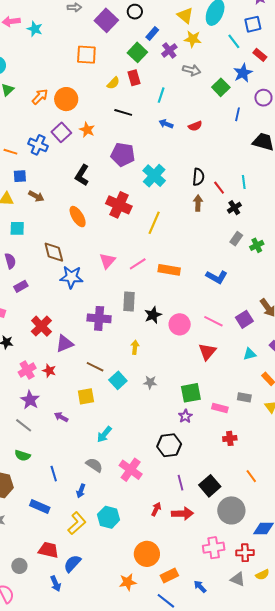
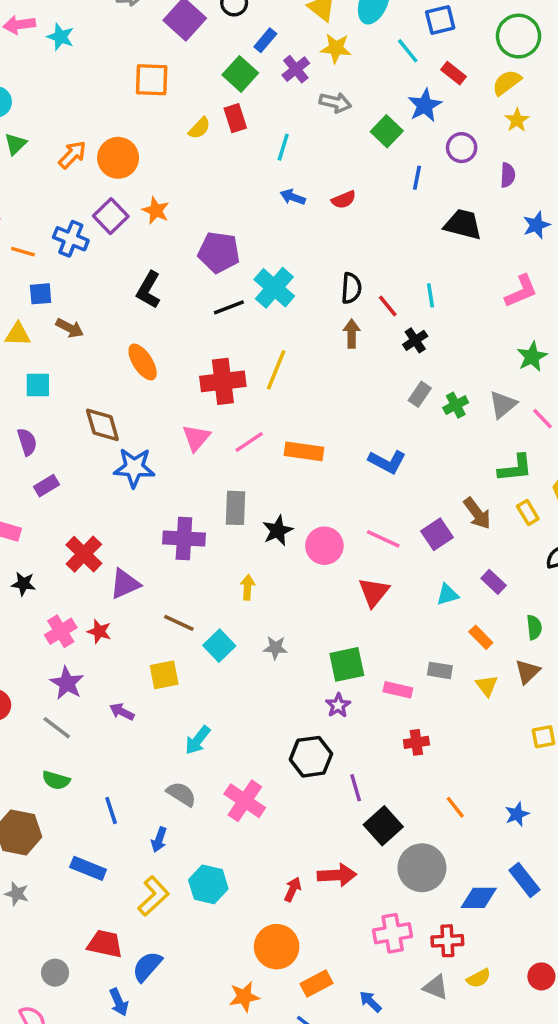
black line: (123, 112) -> (229, 307), moved, turned -36
red cross: (119, 205) -> (223, 381), moved, turned -30
purple line: (181, 483) -> (356, 788), moved
red arrow: (156, 509) -> (293, 889), moved

